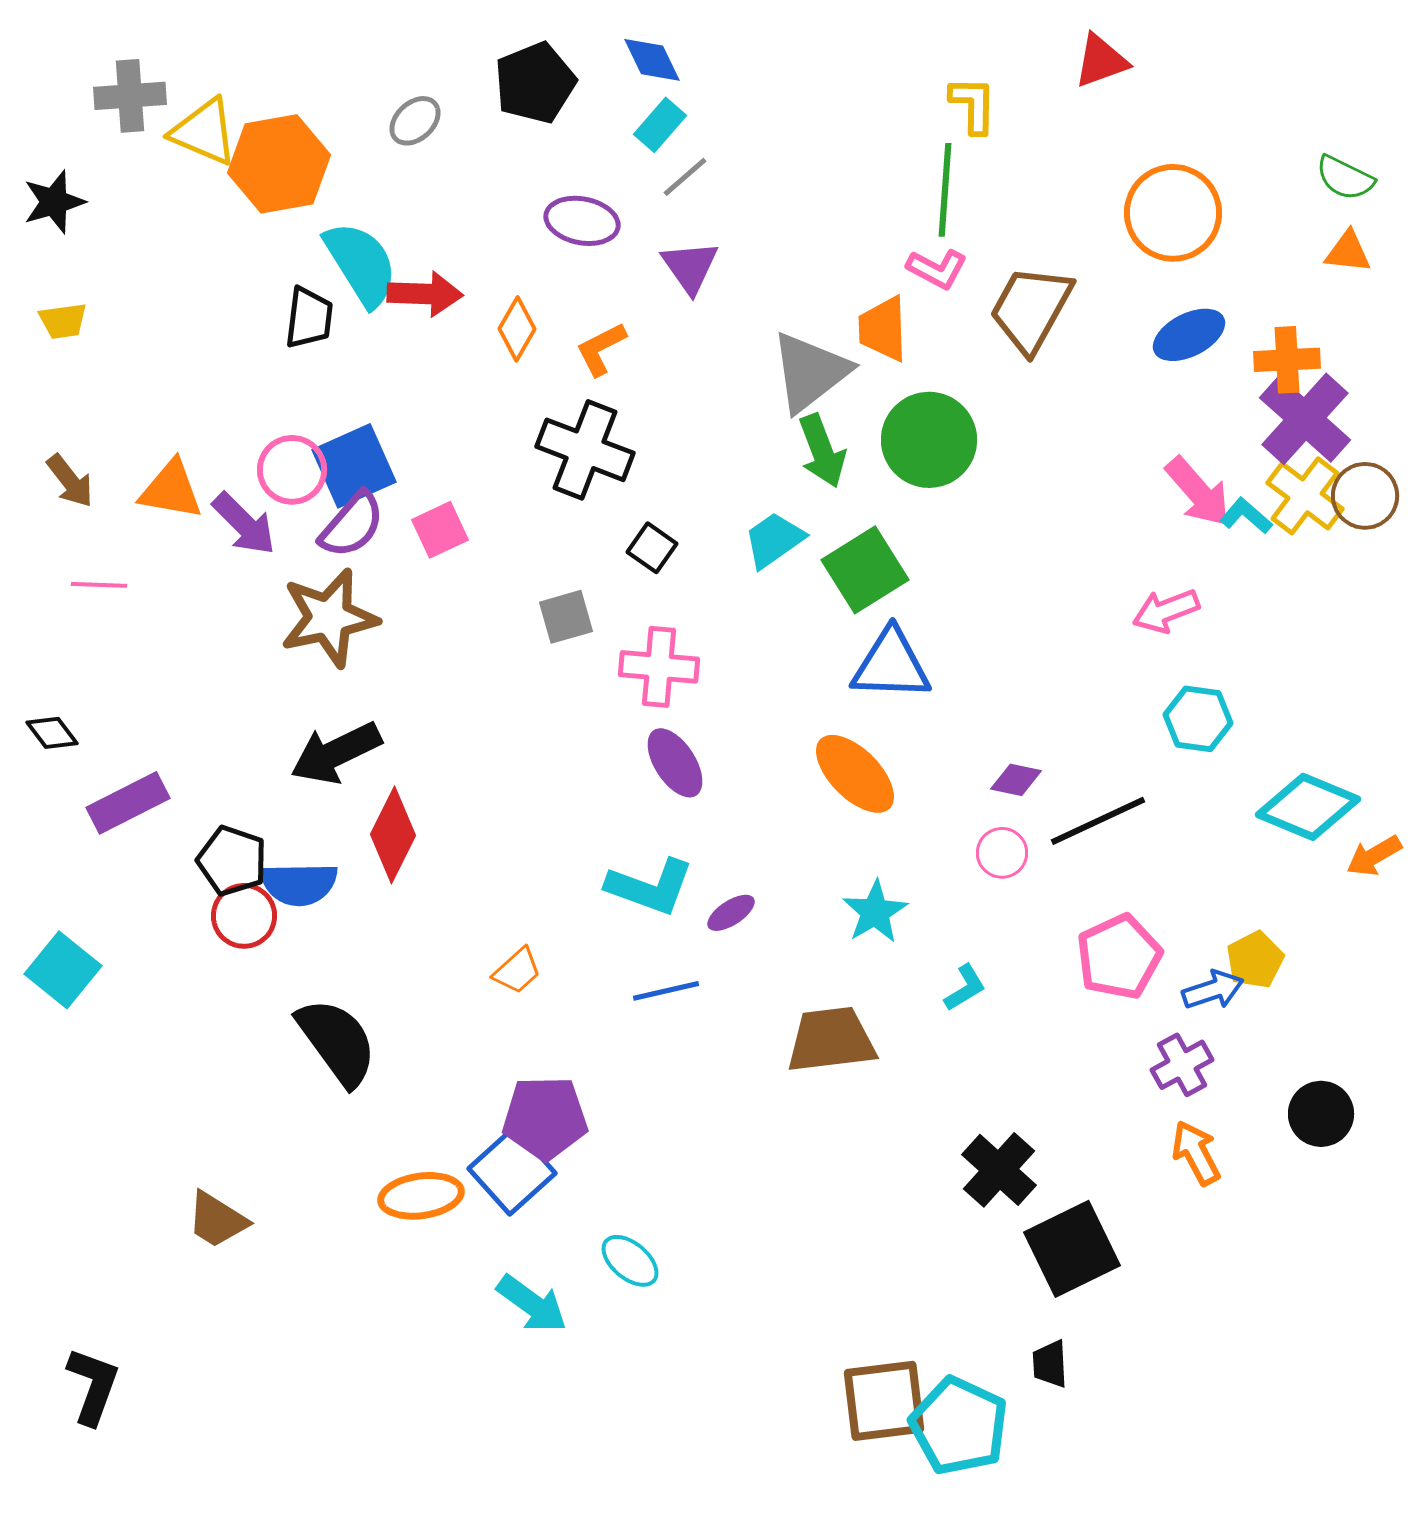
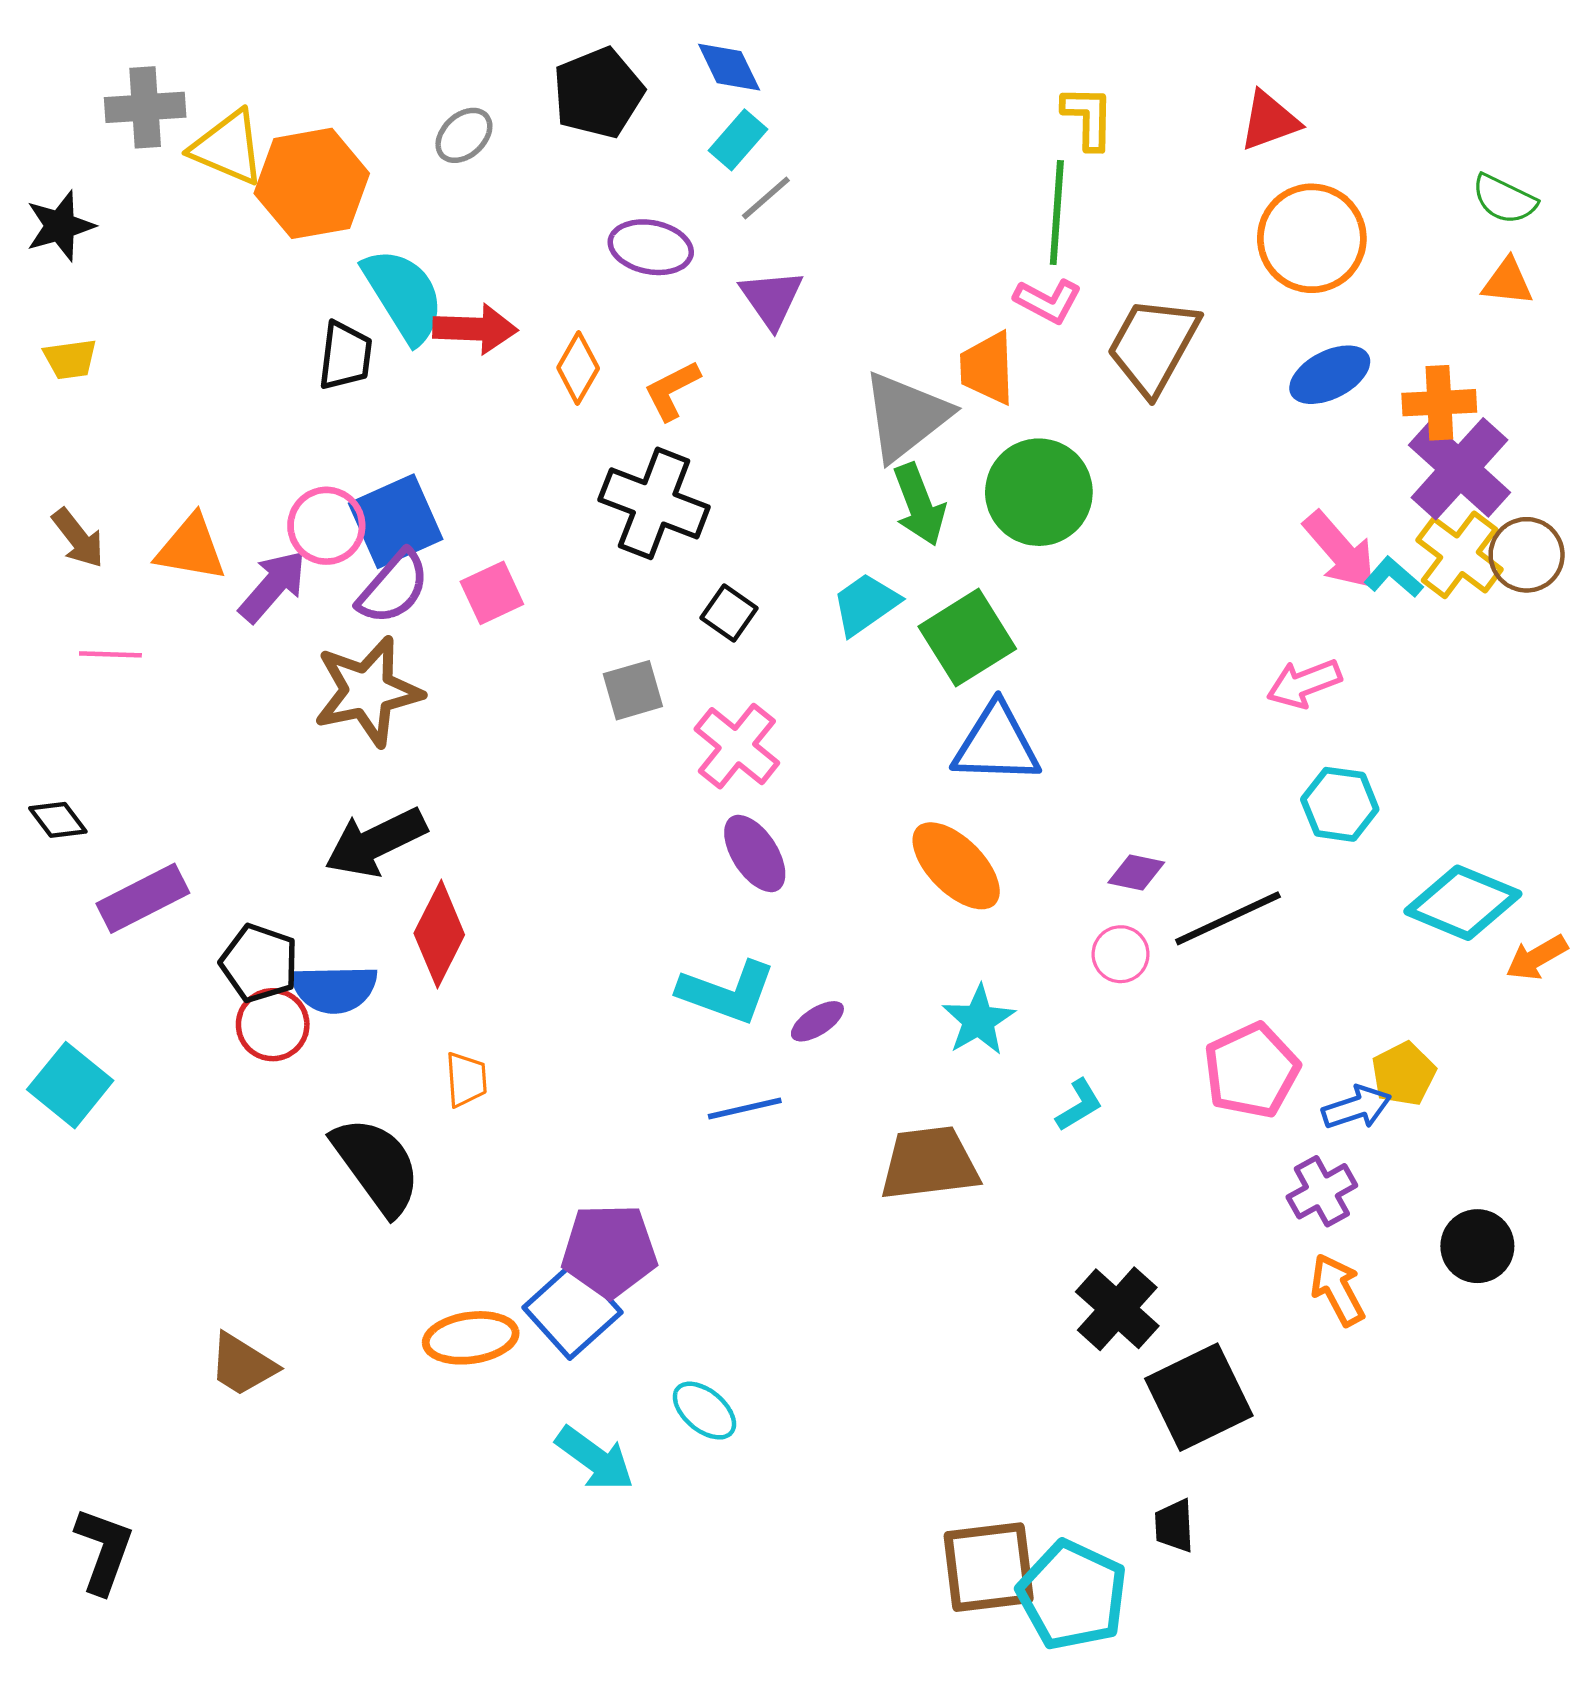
red triangle: (1101, 61) -> (1269, 121), moved
purple arrow: (244, 524) -> (273, 586), turned -94
pink cross: (659, 667) -> (737, 746), turned 34
orange trapezoid: (517, 971) -> (466, 1079), moved, turned -52

